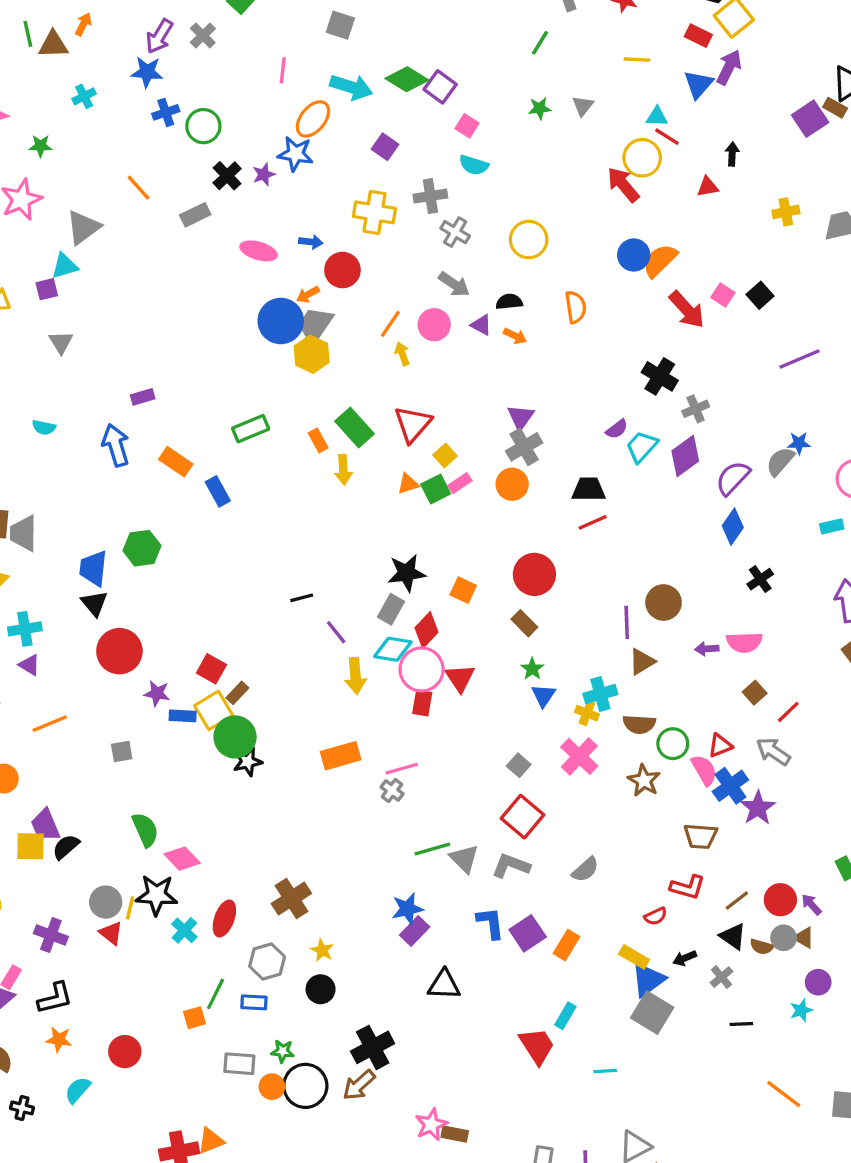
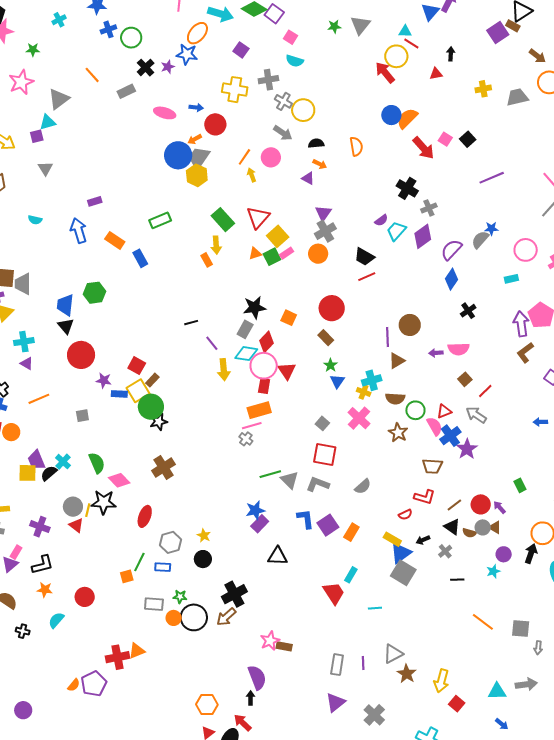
gray triangle: (583, 106) -> (360, 25), size x1.5
yellow circle: (529, 240) -> (303, 110), moved
purple triangle: (481, 325) -> (308, 178), moved
orange rectangle: (318, 440) -> (207, 260), moved
yellow square: (445, 455) -> (278, 236), size x1.5
black trapezoid: (589, 489) -> (364, 257), turned -150
orange rectangle: (341, 756) -> (259, 410), moved
red square: (523, 817) -> (325, 455), turned -30
brown cross: (291, 899) -> (164, 467), moved
cyan cross: (184, 930) -> (63, 462), moved

